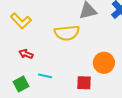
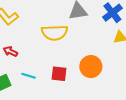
red square: (84, 83) -> (59, 74), moved

